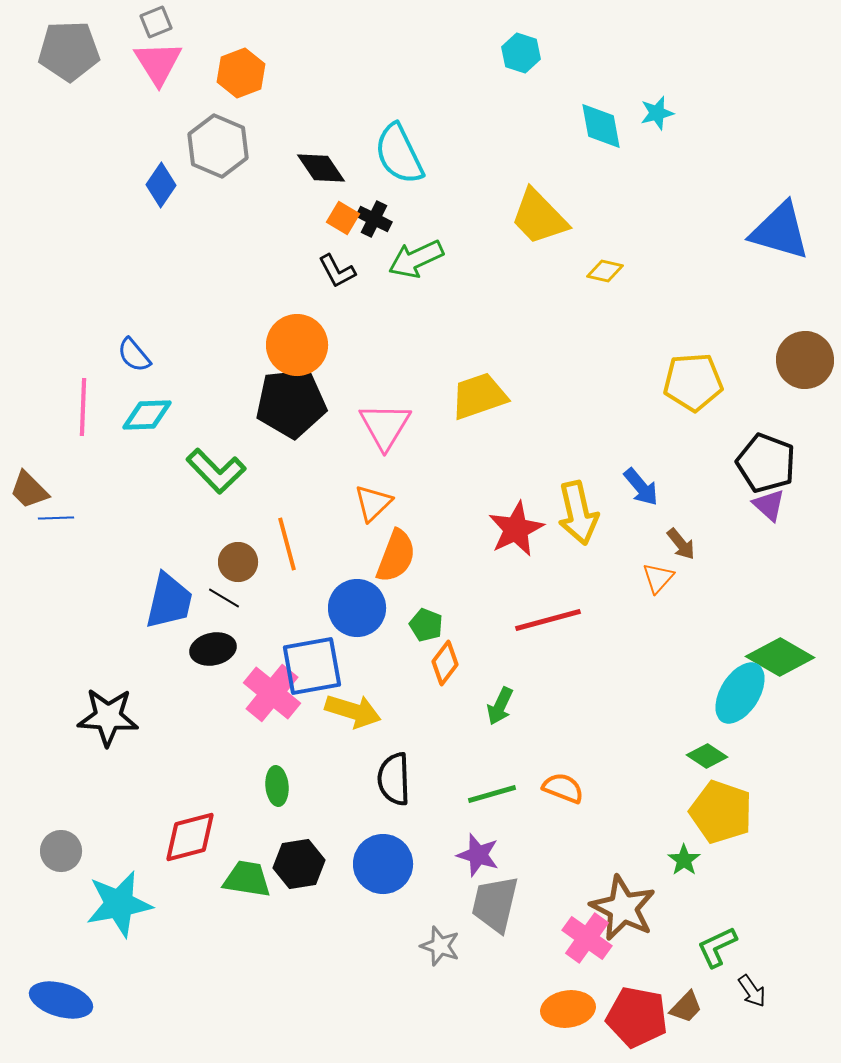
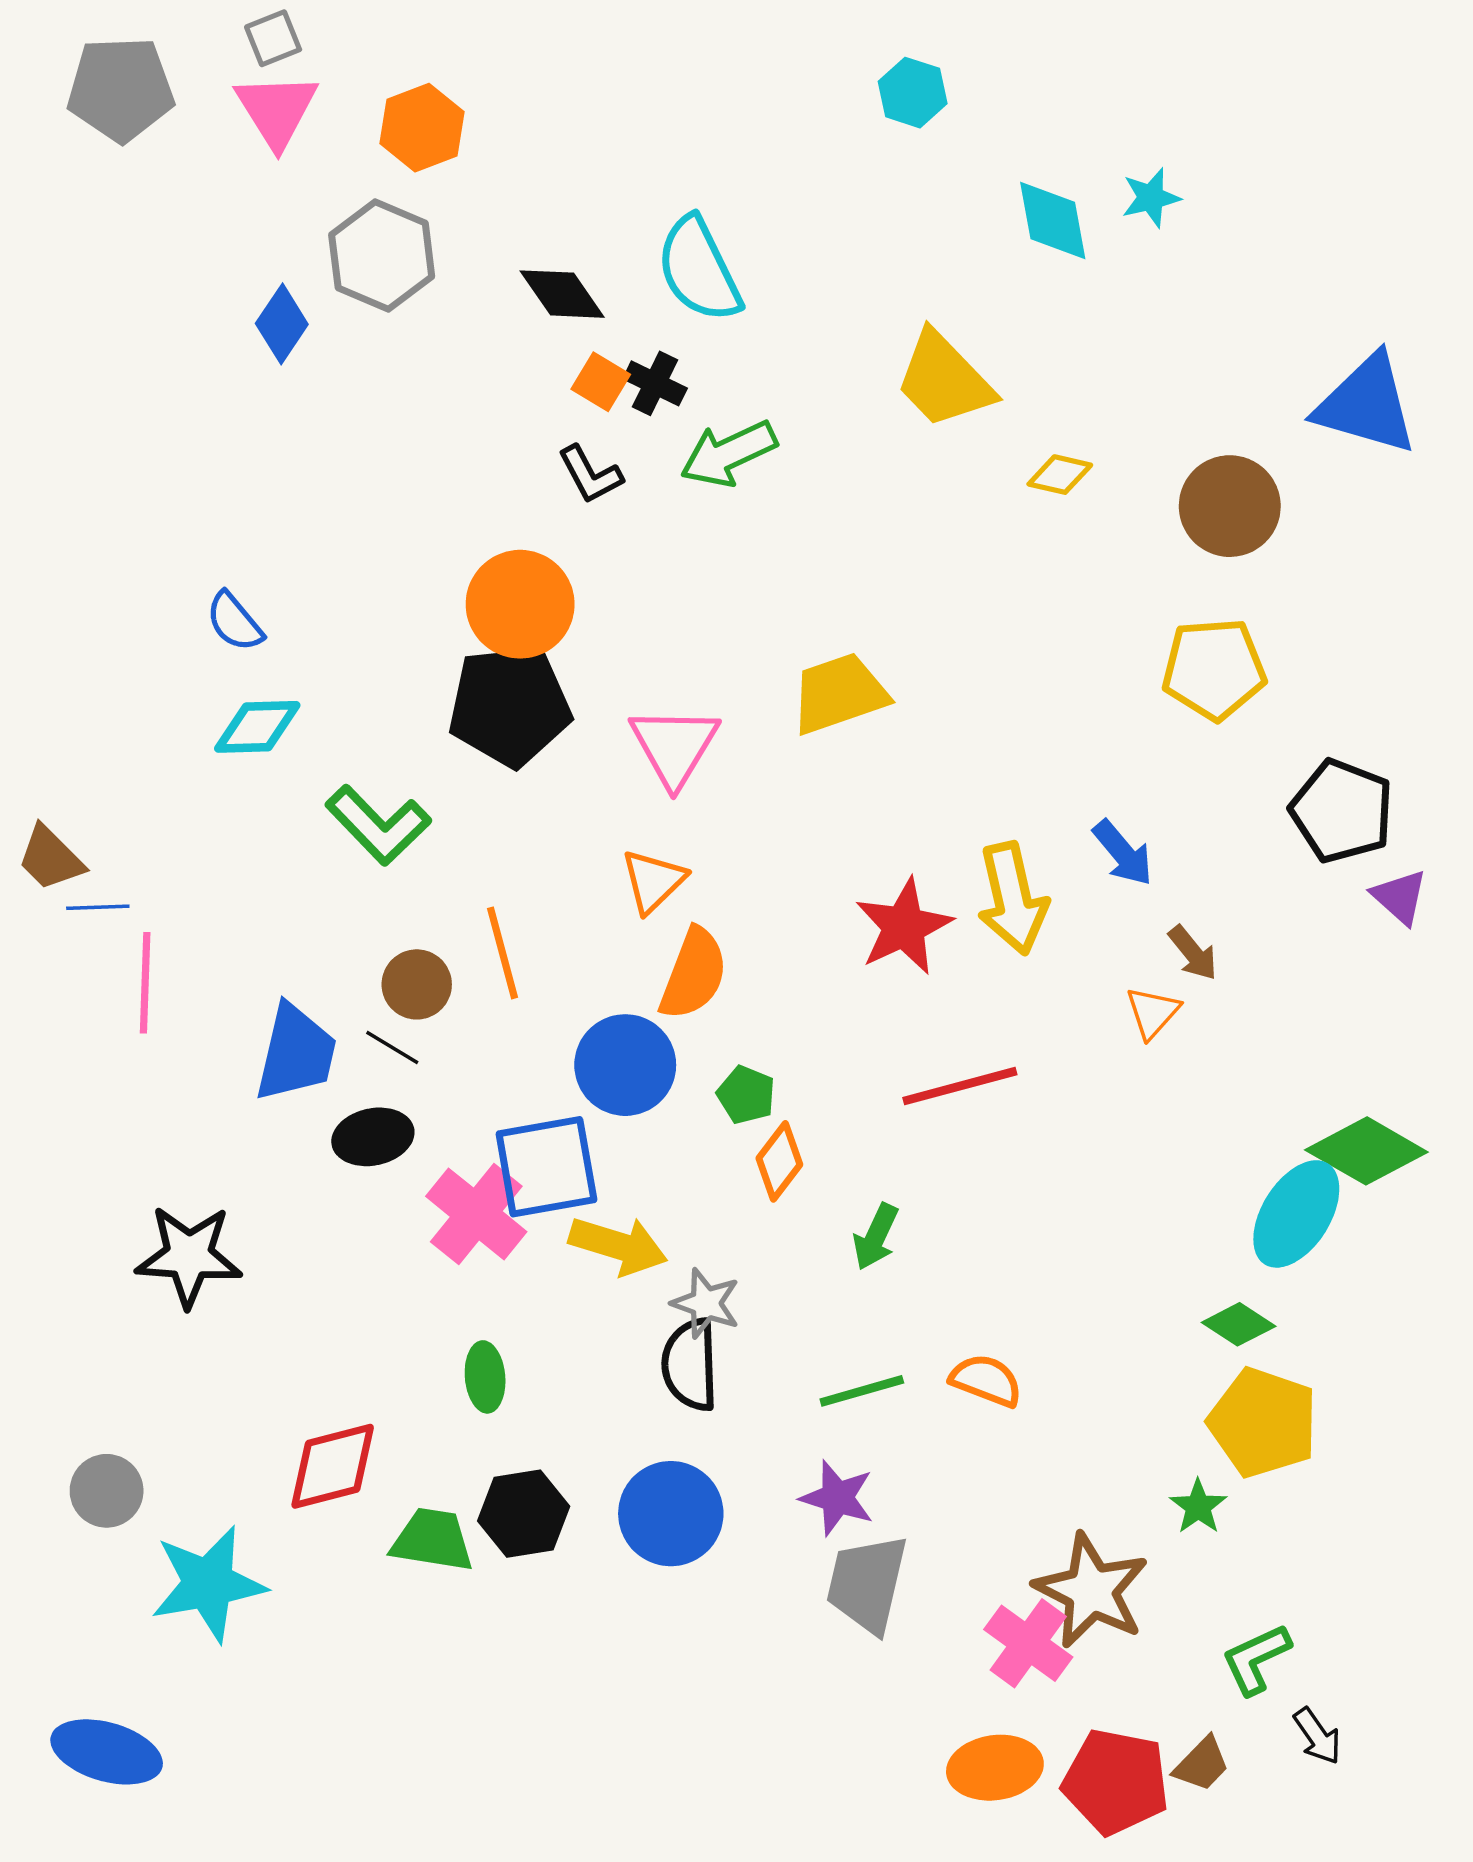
brown circle: (805, 360) -> (1230, 506), moved
pink line: (83, 407) -> (145, 983), moved
purple triangle: (769, 505) -> (1400, 897), moved
gray star: (440, 946) -> (706, 1303), moved

